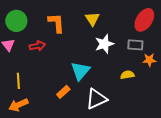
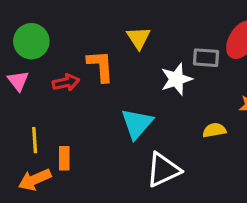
yellow triangle: (92, 19) -> (138, 38), moved
orange L-shape: (56, 23) -> (101, 66), moved
gray rectangle: (135, 45) -> (206, 58), moved
orange rectangle: (63, 92) -> (64, 158), moved, turned -48

